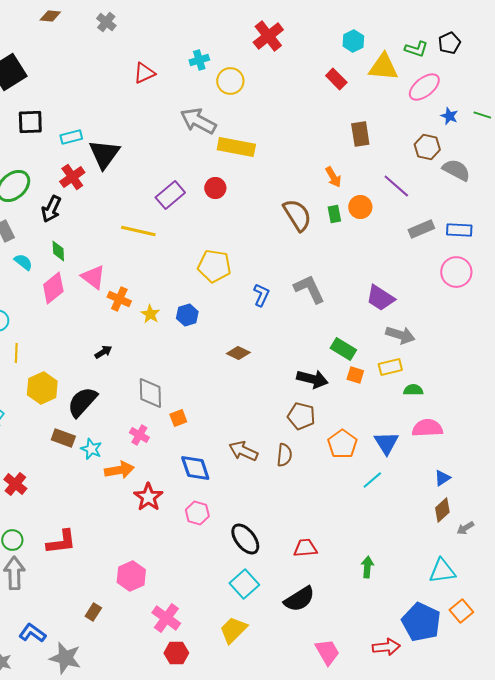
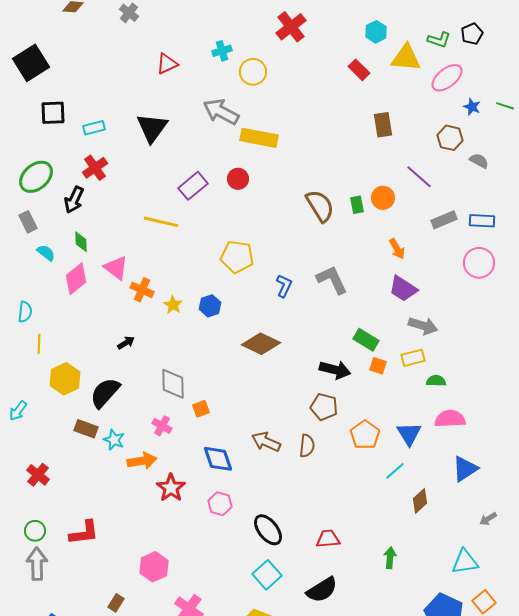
black triangle: (104, 154) -> (152, 128), moved
gray semicircle: (456, 170) -> (479, 161), size x0.7
orange arrow: (333, 177) -> (397, 249), moved
brown diamond: (238, 353) -> (261, 344), size x1.6
blue triangle: (442, 478) -> (465, 469), size x1.6
brown diamond: (442, 510) -> (420, 501), moved

